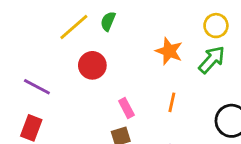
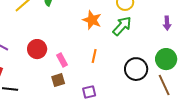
red circle: (92, 65) -> (37, 49), moved

